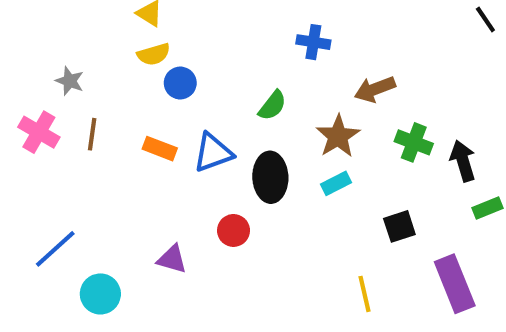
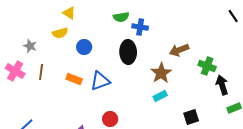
blue cross: (313, 42) -> (140, 27), moved
yellow semicircle: (154, 54) -> (60, 33), moved
green semicircle: (272, 106) -> (121, 17), moved, turned 42
green cross: (414, 142) -> (207, 66), moved
black ellipse: (270, 177) -> (128, 52), moved

